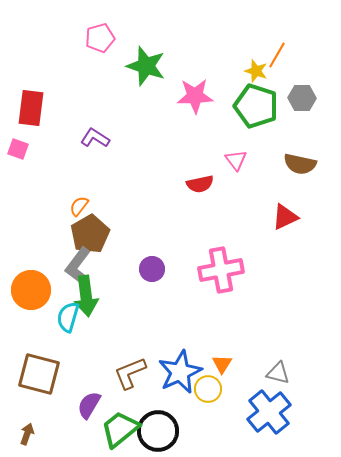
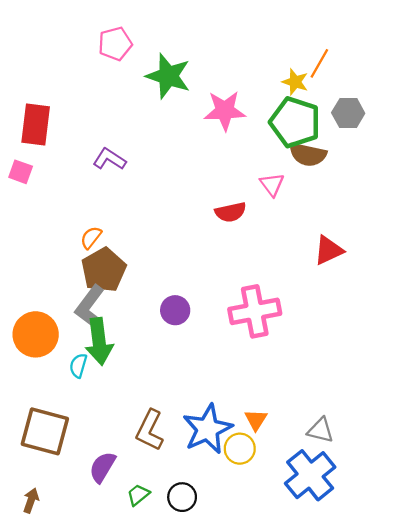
brown semicircle: (300, 164) -> (308, 154), moved
cyan semicircle: (68, 317) -> (78, 366), size x0.7
brown L-shape: (130, 373) -> (150, 430), turned -42
green trapezoid: (120, 429) -> (138, 495), size x0.5
black circle: (158, 431) -> (182, 497), size x0.6

